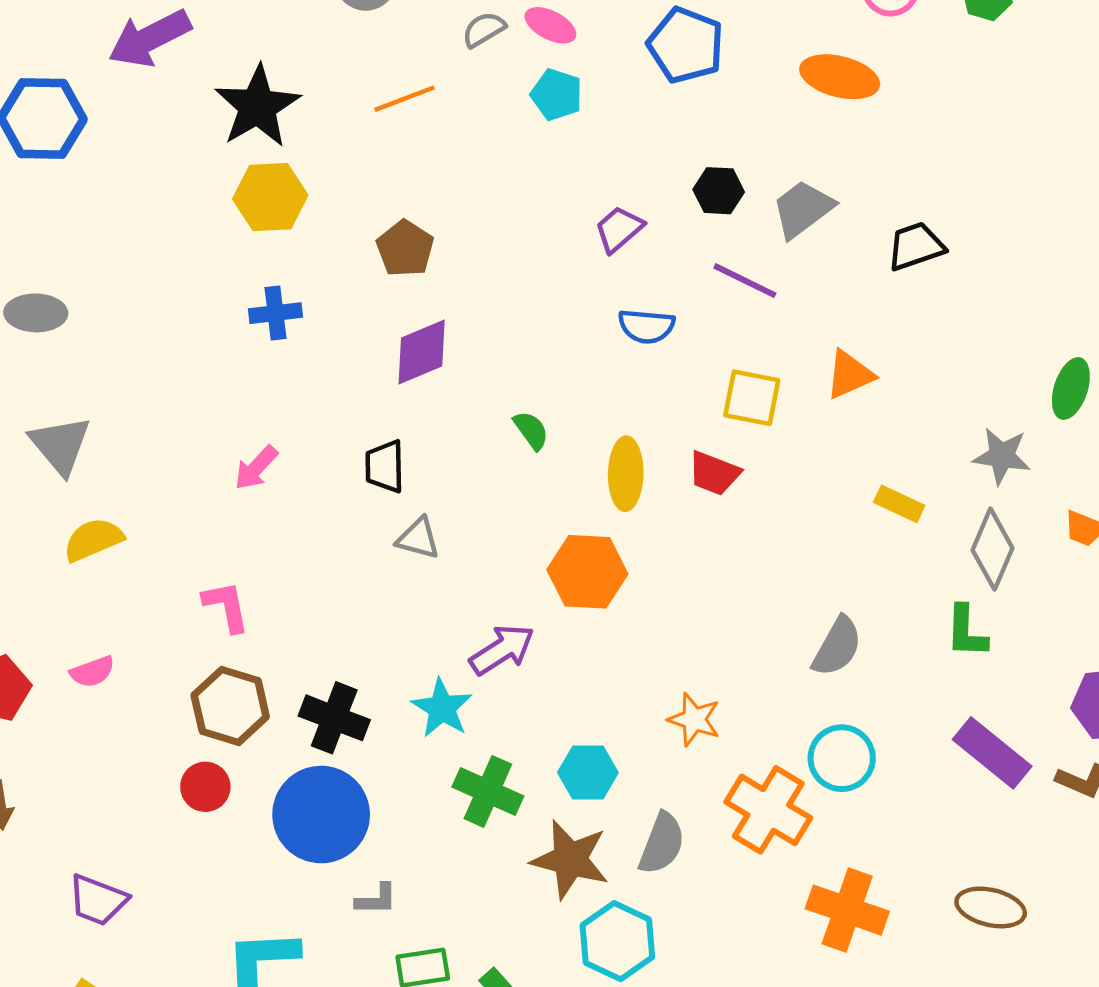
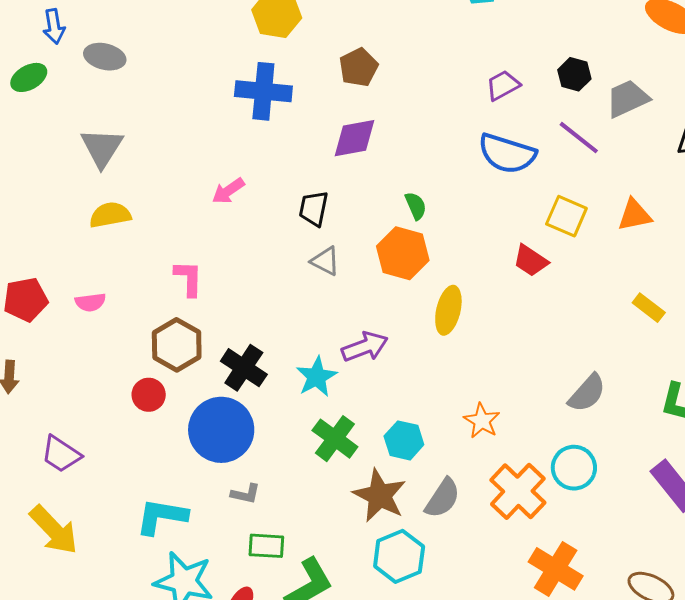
blue cross: (276, 313) -> (263, 91), size x1.6
blue semicircle: (646, 326) -> (507, 154), size x1.5
yellow ellipse: (626, 474) -> (448, 310), moved
orange hexagon: (587, 572) -> (403, 253), moved

